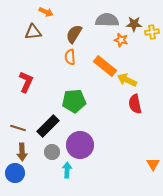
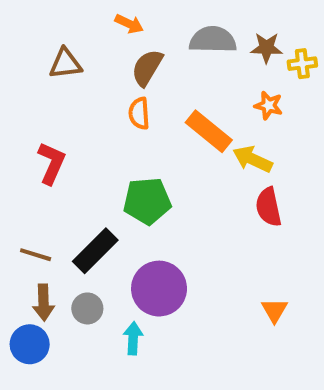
orange arrow: (46, 12) -> (129, 24), moved
orange star: (121, 40) -> (268, 105), moved
gray circle: (52, 152) -> (87, 308), moved
orange triangle: (153, 164) -> (274, 310), moved

